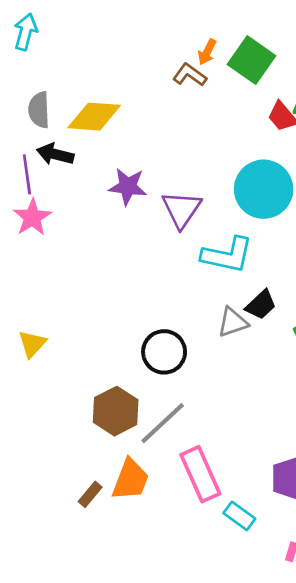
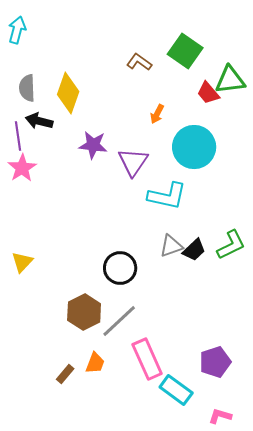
orange arrow: (207, 52) -> (157, 114), moved
yellow diamond: (94, 117) -> (68, 93), turned -75
black trapezoid: (261, 305) -> (194, 250), moved
orange trapezoid: (130, 480) -> (95, 363), size x0.7
cyan rectangle: (239, 516) -> (176, 390), size x1.4

